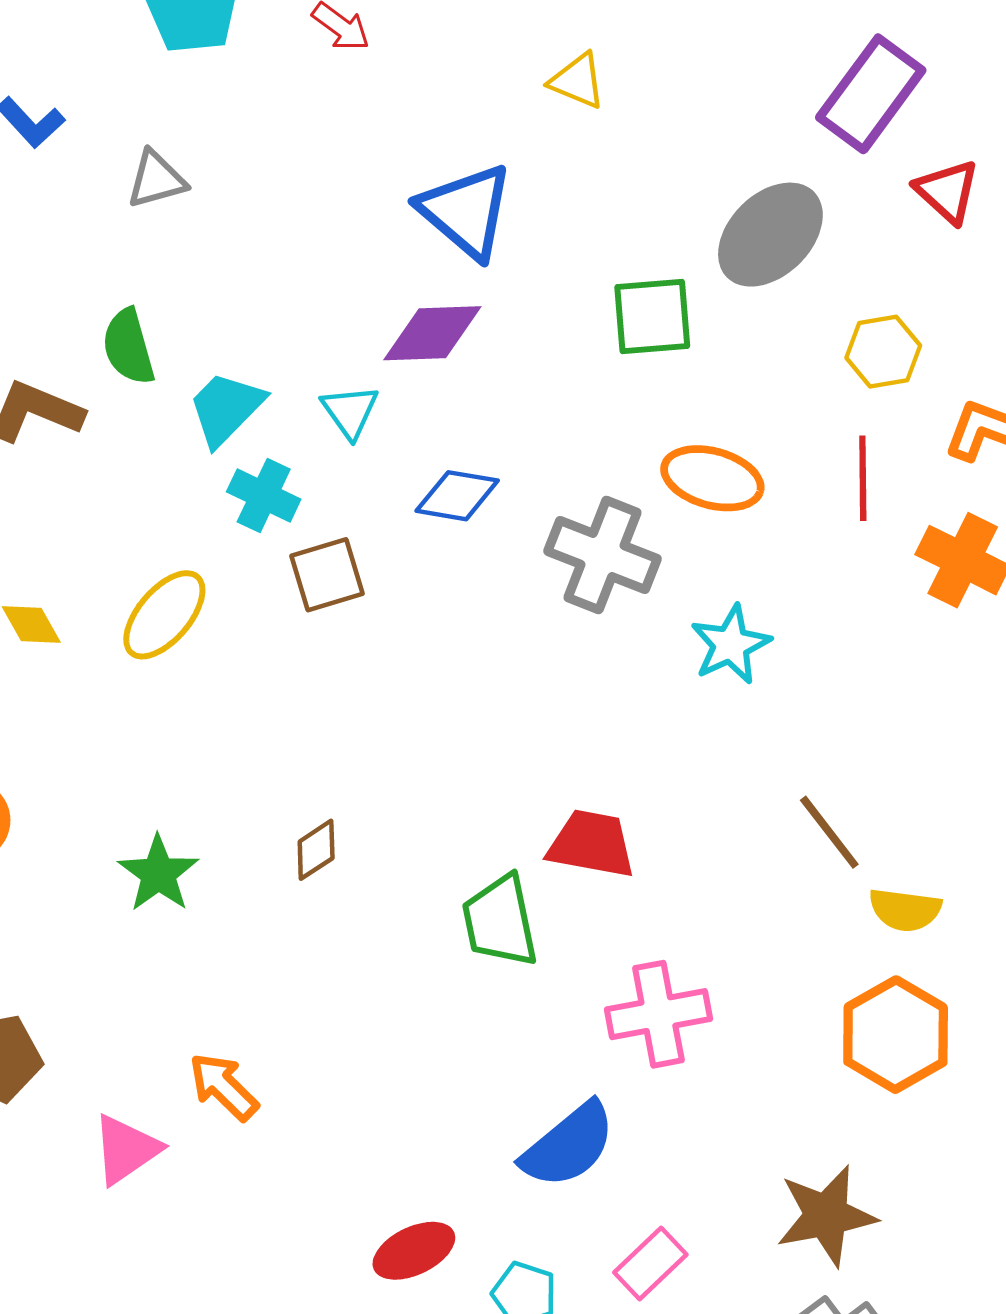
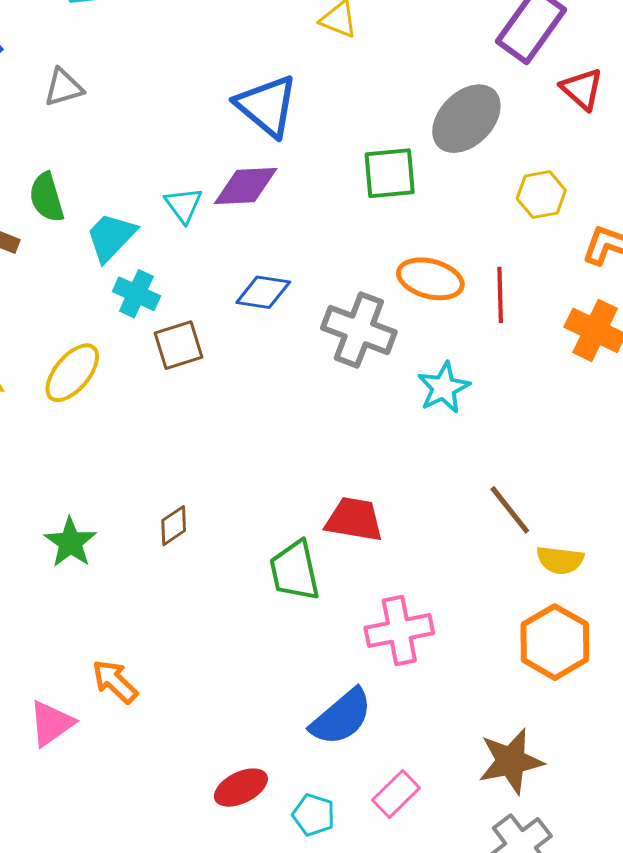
cyan triangle: (350, 412) -> (183, 205), moved
red line: (863, 478) -> (500, 295), moved

